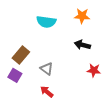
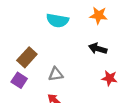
gray triangle: (47, 69) -> (56, 74), turned -48

